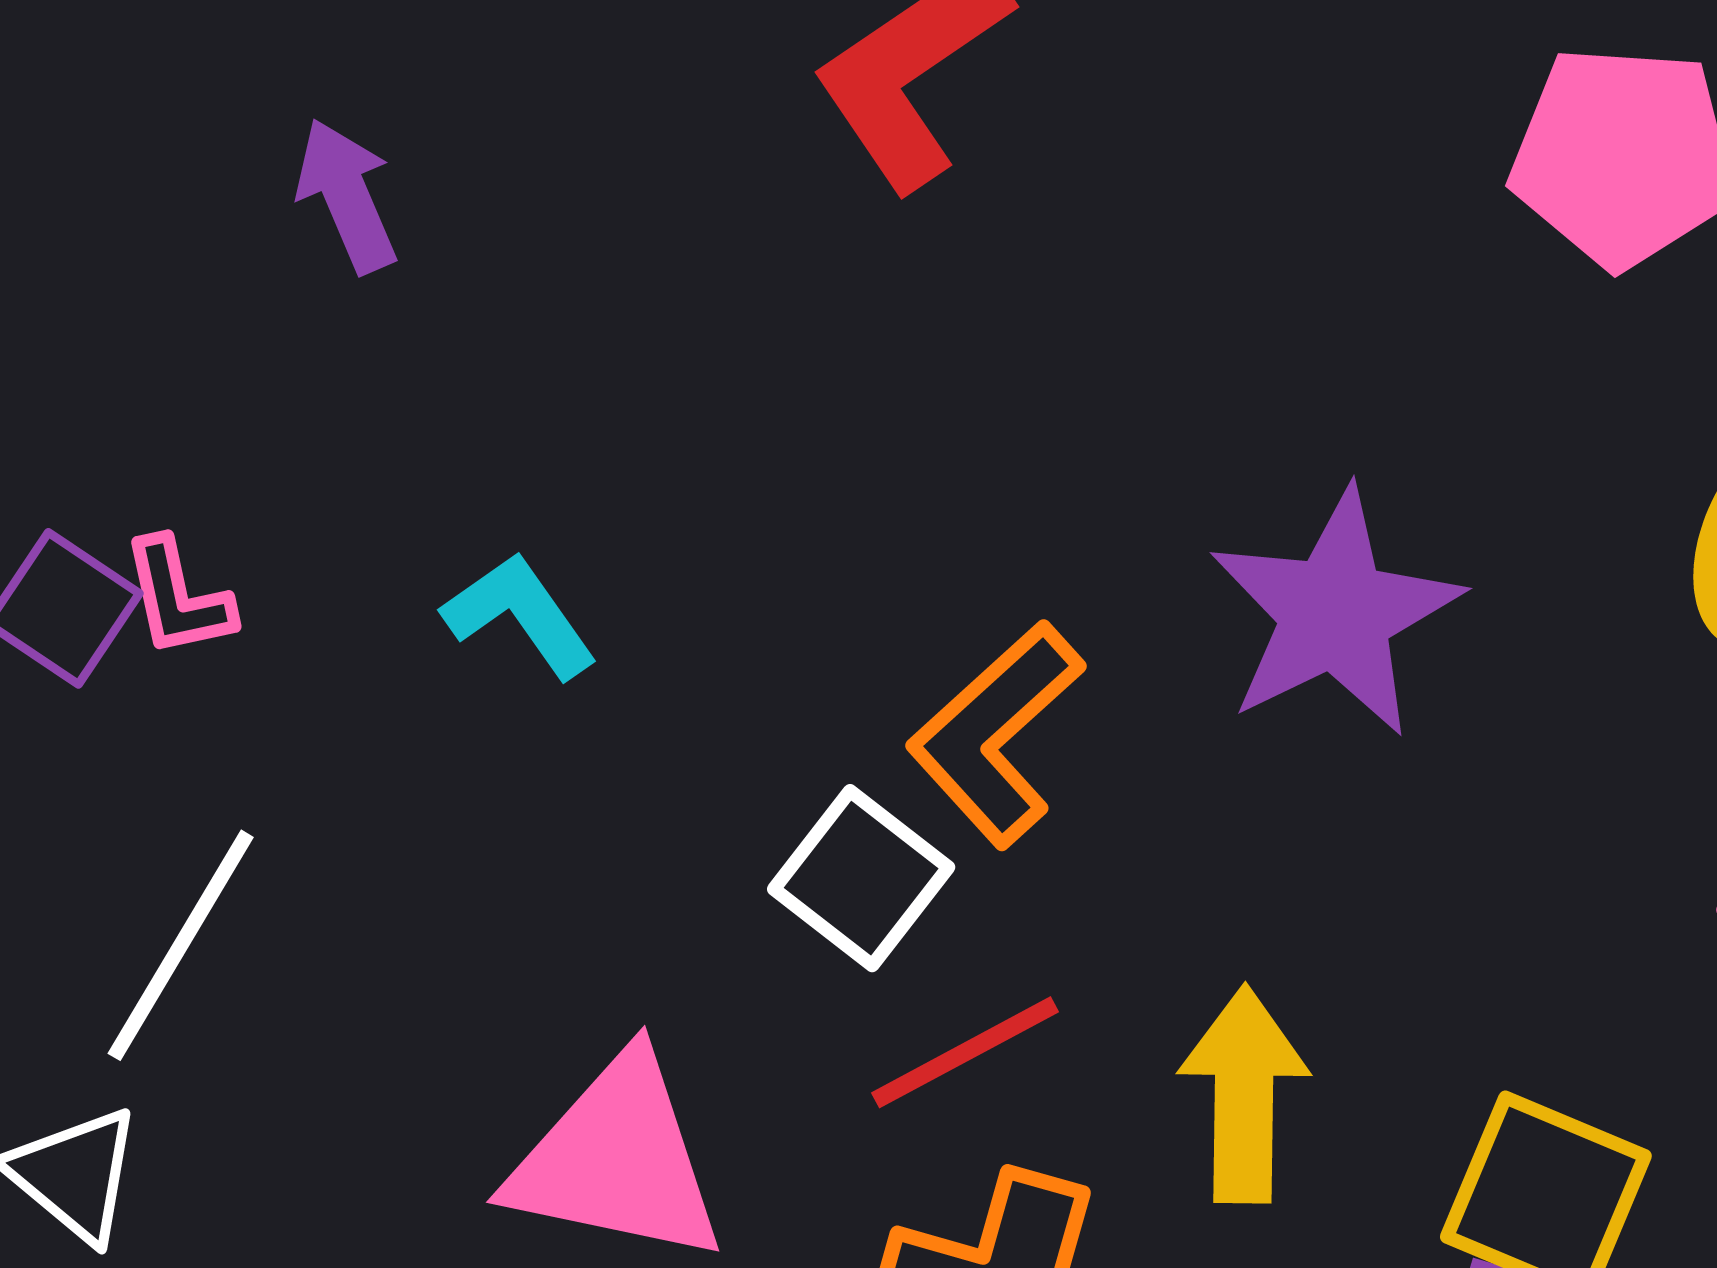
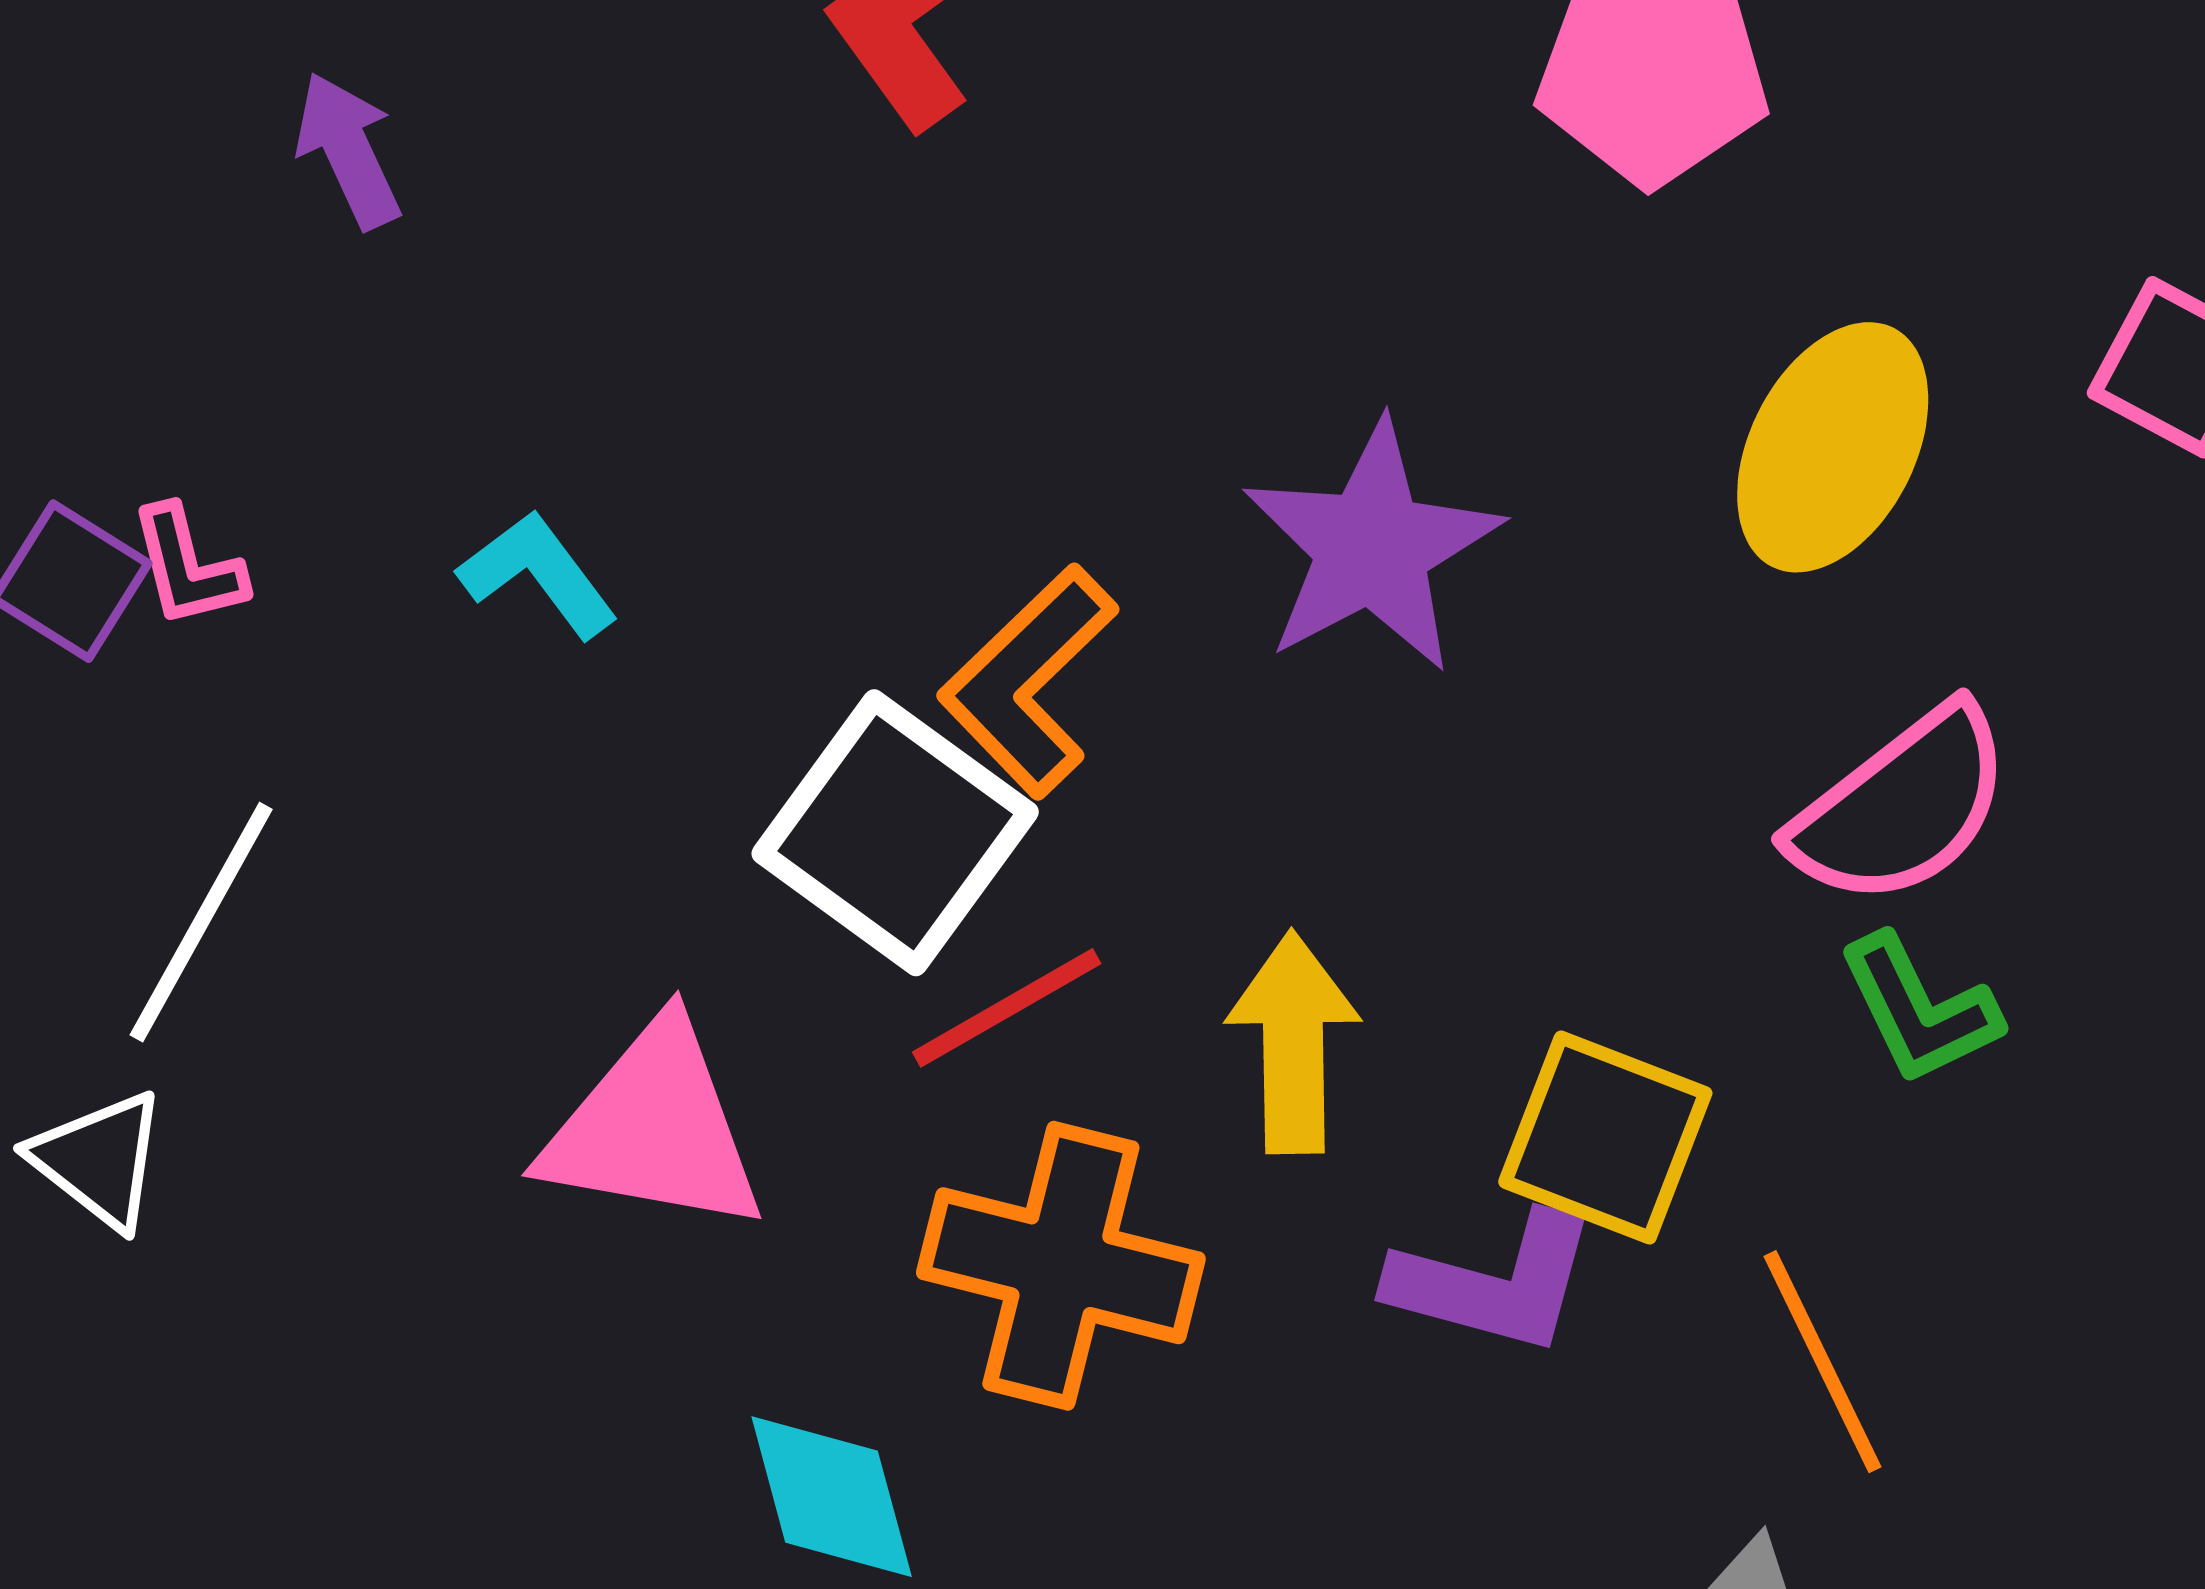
white square: (861, 878) -> (895, 833), size x1.5

